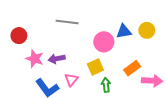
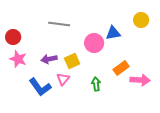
yellow circle: (147, 30) -> (141, 20), moved
pink star: (35, 59) -> (18, 59), moved
yellow square: (95, 67) -> (72, 61), moved

